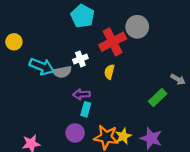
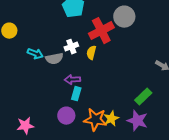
cyan arrow: (42, 66) -> (35, 54), size x0.7
yellow semicircle: (109, 72) -> (91, 53), moved
green rectangle: (158, 98) -> (143, 97), moved

